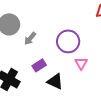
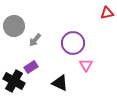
purple rectangle: (39, 65) -> (31, 67), moved

